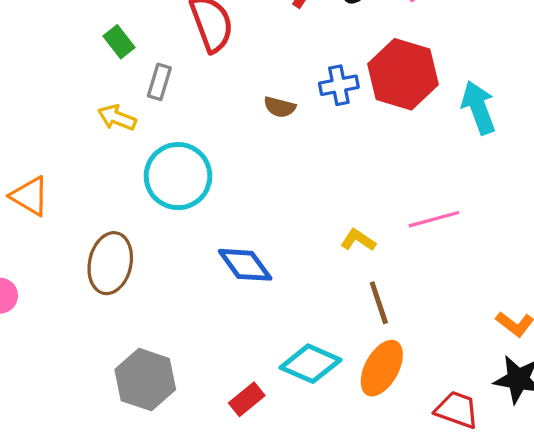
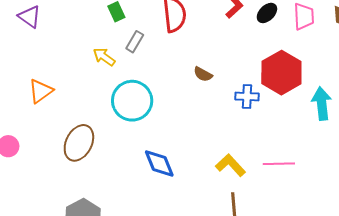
blue cross: (339, 85) -> (247, 96), moved
orange triangle: (30, 196) -> (41, 91), turned 40
yellow L-shape: (358, 240) -> (230, 165), size x1.4

